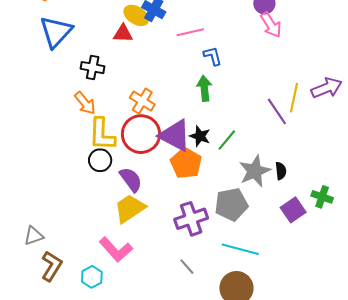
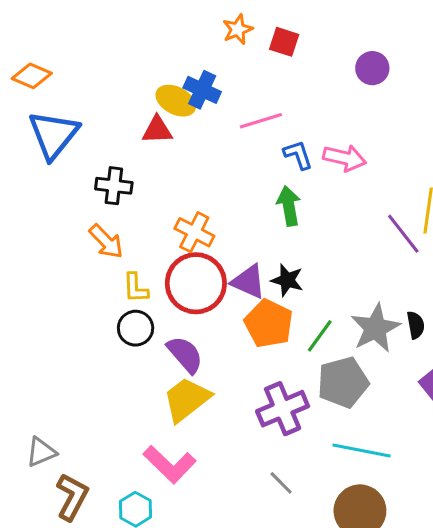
pink arrow: (271, 25) -> (344, 158), moved, turned -40
yellow L-shape: (102, 134) -> (136, 288), size x0.6
purple triangle: (175, 135) -> (249, 282), size x0.7
green line: (227, 140) -> (320, 336), moved

